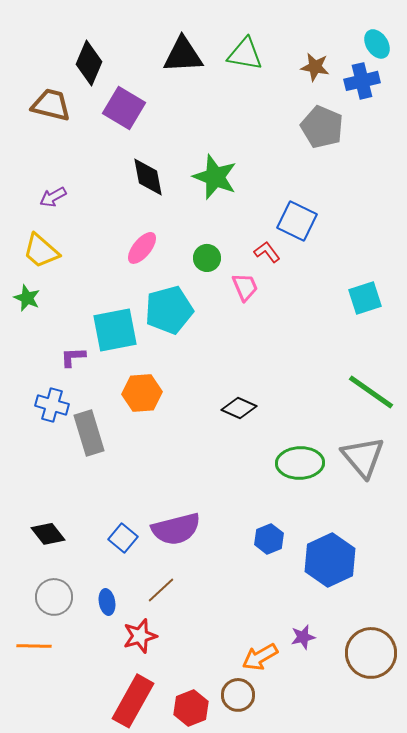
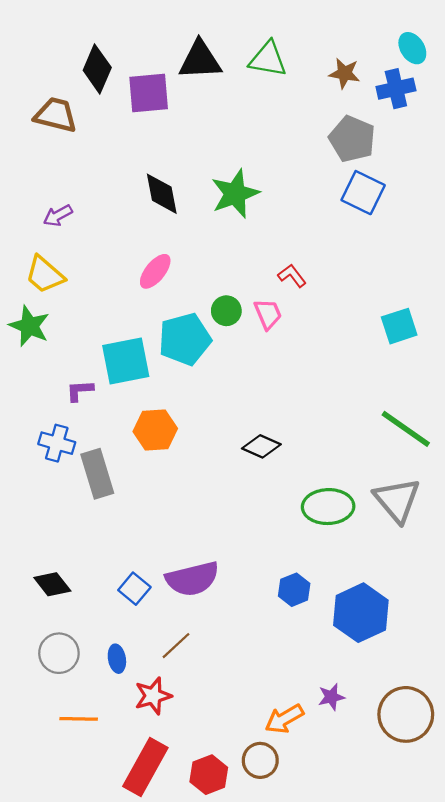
purple square: (124, 108) -> (149, 93), moved, turned -36
green star: (215, 177) -> (235, 194), turned 30
blue square: (297, 221) -> (363, 193), moved
green circle: (207, 258) -> (226, 311), moved
green star: (27, 298) -> (29, 326), size x1.4
orange line: (34, 646) -> (79, 719), moved

